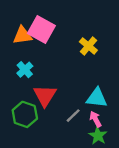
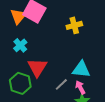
orange triangle: (22, 35) -> (18, 16), turned -42
yellow cross: (88, 46) -> (74, 25), turned 35

